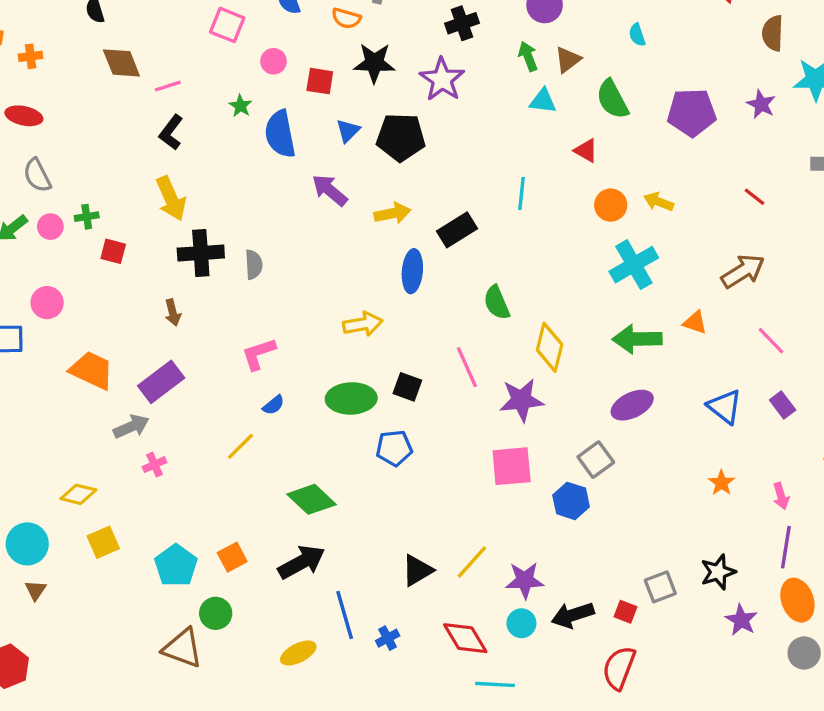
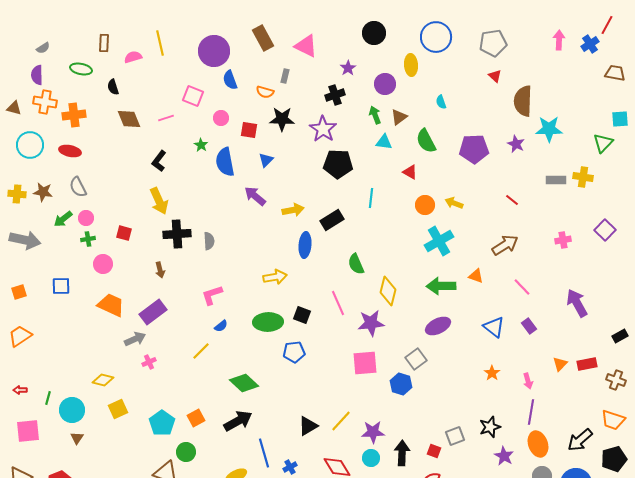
brown semicircle: (773, 33) -> (523, 101), size x1.4
orange cross: (31, 56) -> (74, 115), size x1.6
pink line: (168, 86) -> (166, 118), moved
black pentagon: (401, 137) -> (338, 164), moved
green cross: (87, 217) -> (88, 239), moved
pink circle: (47, 303) -> (103, 264), moved
black arrow: (573, 615) -> (402, 453), turned 110

